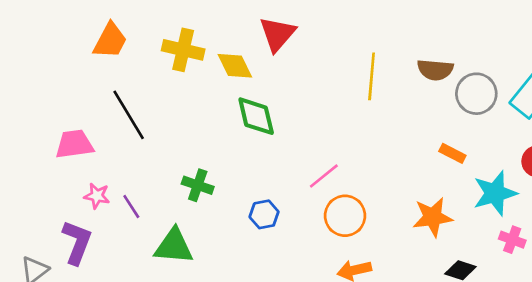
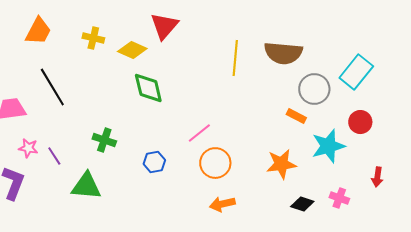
yellow cross: (183, 50) -> (93, 38), size x0.7
yellow diamond: (235, 66) -> (132, 50), turned -40
brown semicircle: (435, 70) -> (283, 53), size x1.4
gray circle: (476, 94) -> (314, 89), moved
pink cross: (512, 240) -> (339, 198), moved

